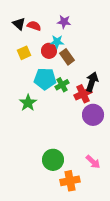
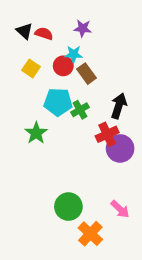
yellow square: (24, 53) -> (31, 68), turned -32
red cross: (83, 94) -> (107, 134), moved
orange cross: (70, 181) -> (90, 234), turned -36

